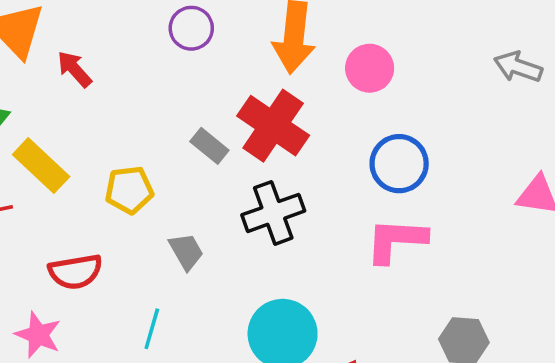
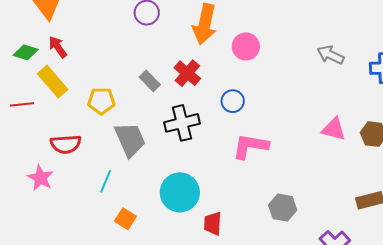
red arrow: (74, 69) -> (58, 47), moved
red cross: (273, 126) -> (187, 73), size x0.7
blue circle: (399, 164) -> (233, 101), moved, size x0.7
gray trapezoid: (186, 251) -> (130, 140), size x1.6

